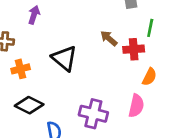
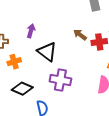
purple arrow: (34, 15) -> (31, 31), moved
purple cross: (93, 114) -> (60, 80), moved

